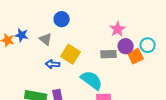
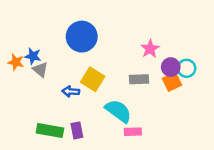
blue circle: (62, 19) -> (82, 37), size x1.6
gray triangle: (46, 39) -> (40, 70), moved
purple circle: (126, 46) -> (171, 67), moved

